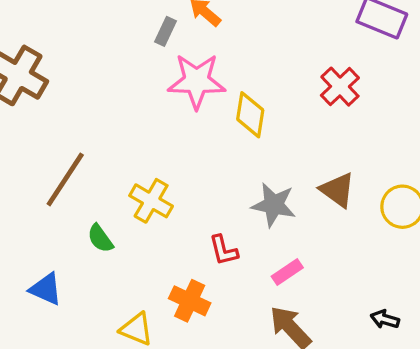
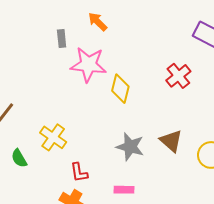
gray rectangle: (165, 31) -> (62, 38), moved, turned -36
red L-shape: (224, 250) -> (79, 173), moved
pink rectangle: (287, 272) -> (124, 190), moved, turned 30

